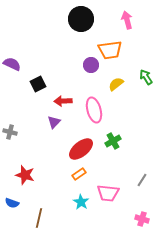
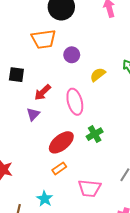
orange trapezoid: (110, 50) -> (44, 39), moved
black square: (38, 84) -> (16, 75), turned 35
red arrow: (63, 101) -> (43, 92), turned -42
cyan star: (81, 202) -> (45, 199), moved

